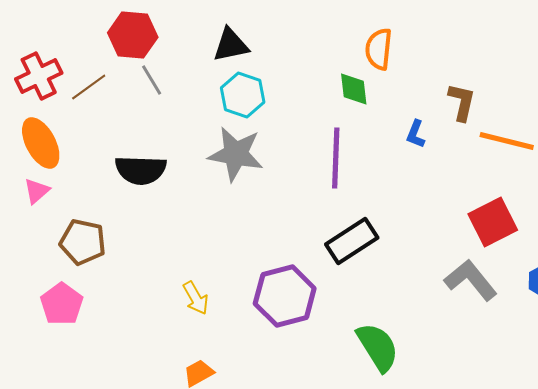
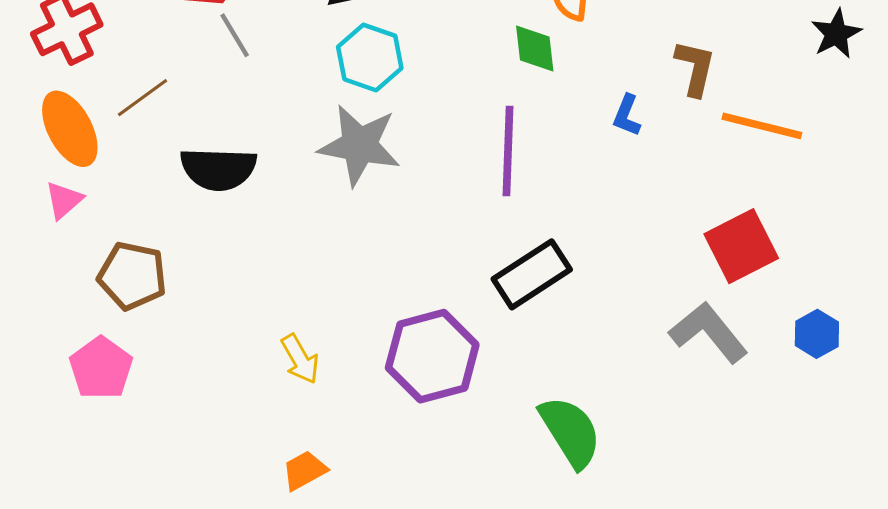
brown line: (89, 87) -> (143, 98), moved

